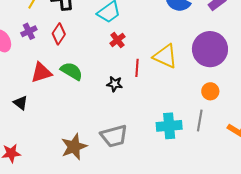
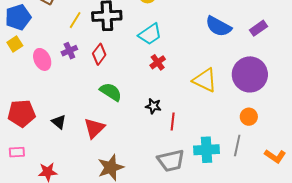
red line: (137, 68) -> (173, 122), moved
red triangle: (41, 73) -> (94, 128), moved, turned -30
gray trapezoid: (114, 136) -> (171, 161), moved

